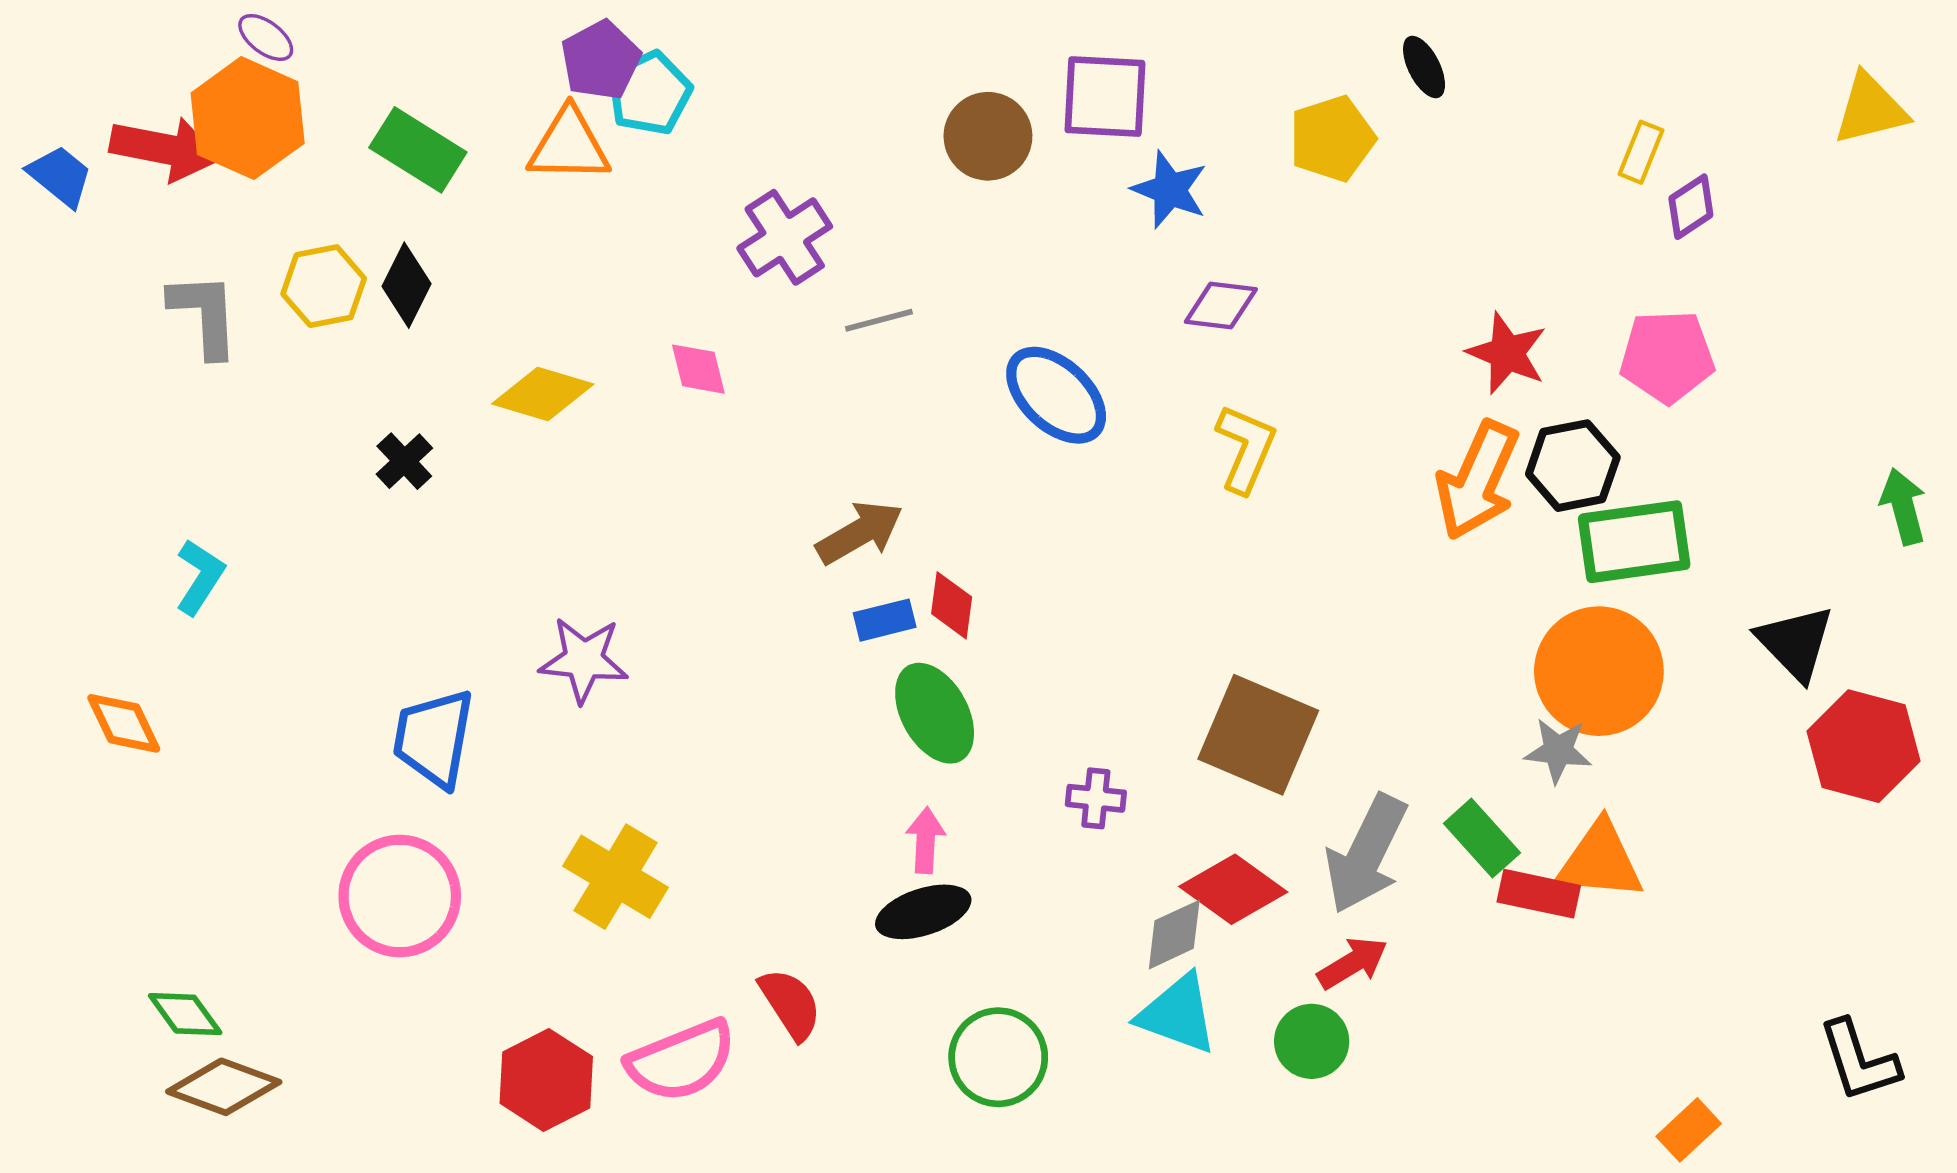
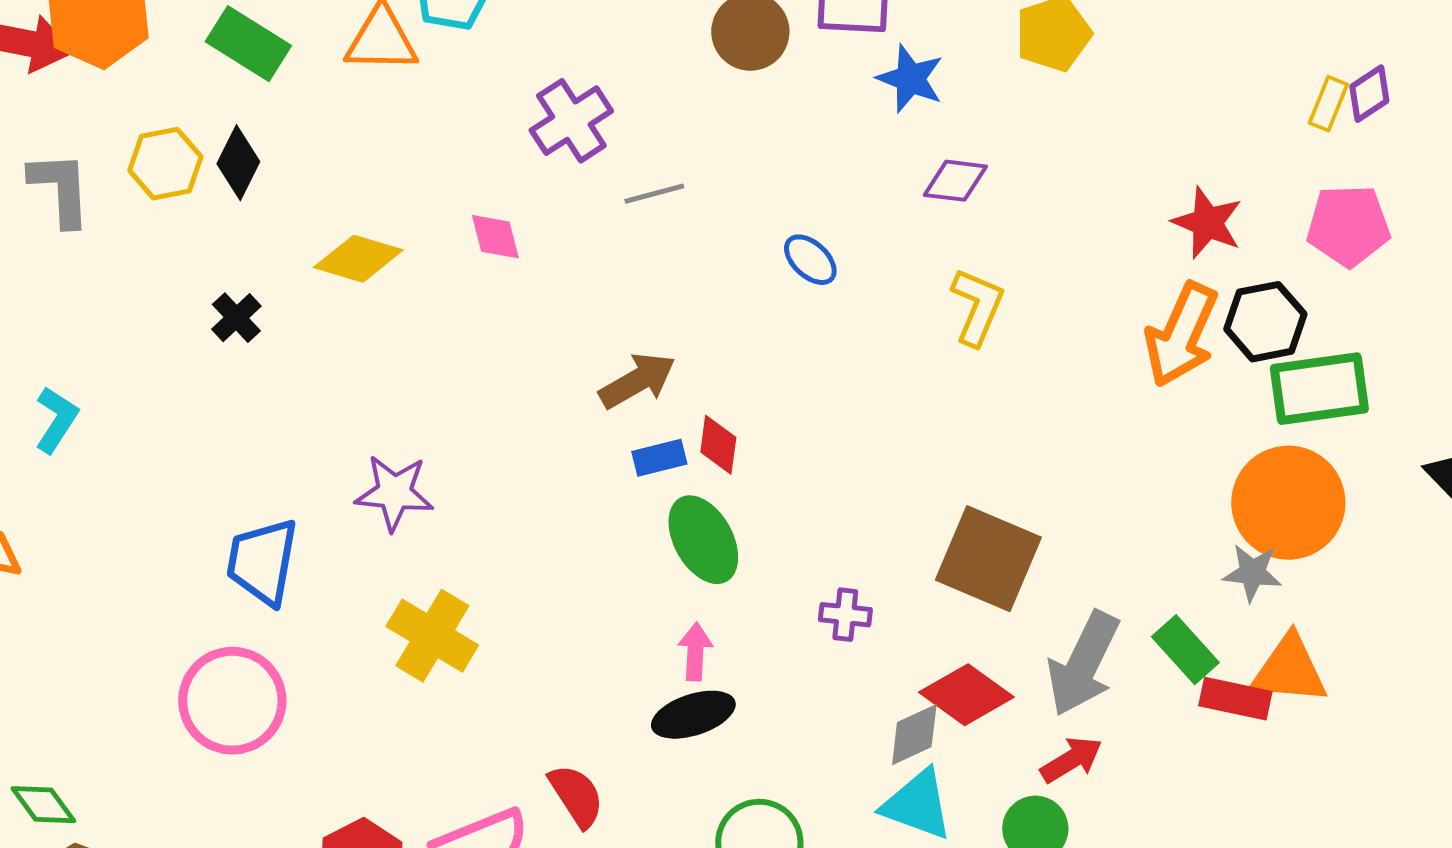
yellow rectangle: (1641, 152) -> (1328, 104), moved
blue ellipse: (1056, 395) -> (810, 260), size x0.6
yellow cross: (615, 877) -> (432, 636), moved

